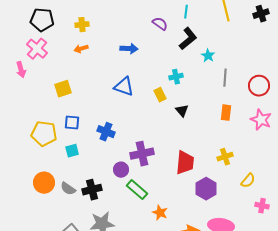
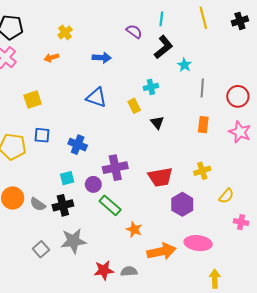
yellow cross: (82, 25) -> (65, 32), moved, turned -32
cyan square: (72, 151) -> (67, 178), moved
red trapezoid: (185, 163) -> (160, 177), turned 75

